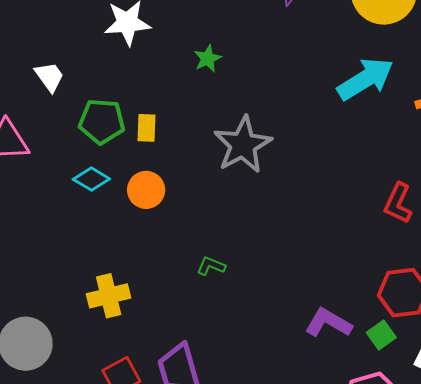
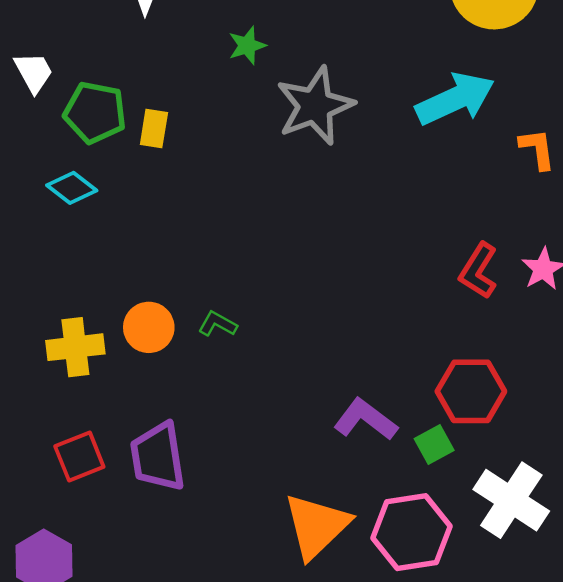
white trapezoid: (49, 77) -> (34, 72), moved
gray star: (243, 145) -> (315, 106), moved
orange circle: (146, 190) -> (149, 327), moved

